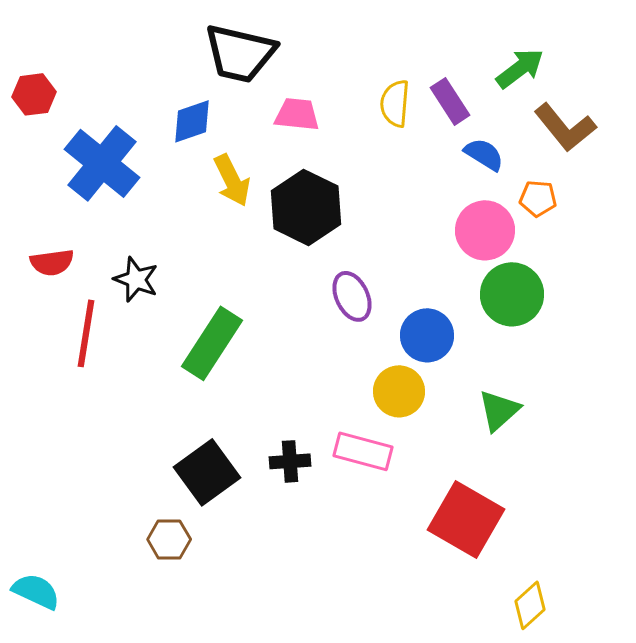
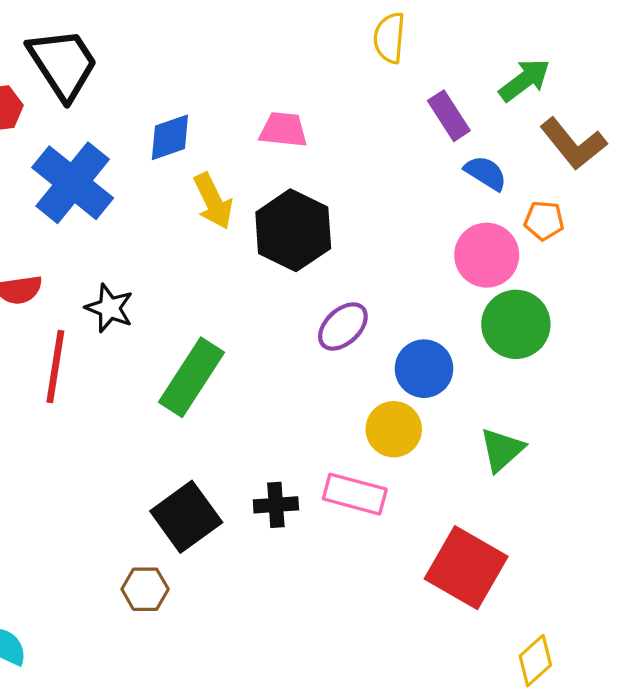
black trapezoid: (240, 53) -> (63, 64), moved, turned -136
yellow semicircle: (395, 103) -> (389, 38), moved
purple ellipse: (352, 296) -> (343, 326), turned 72

